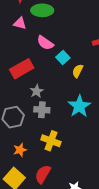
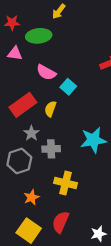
yellow semicircle: (78, 71) -> (50, 109), moved
gray star: (37, 91) -> (31, 133), moved
cyan star: (79, 106) -> (93, 140), turned 30

